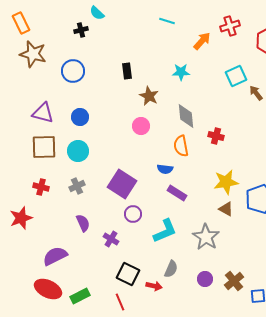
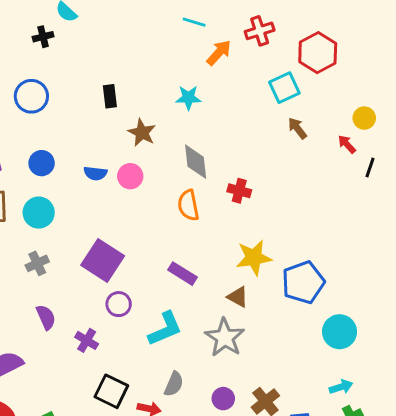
cyan line: (167, 21) -> (194, 22), moved
cyan square: (236, 76) -> (284, 88), moved
blue semicircle: (165, 169) -> (95, 173), moved
brown triangle: (226, 209) -> (238, 297), moved

